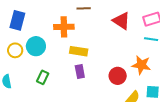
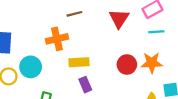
red triangle: (121, 21) -> (119, 19), turned 42
red circle: (118, 76) -> (127, 65), moved

